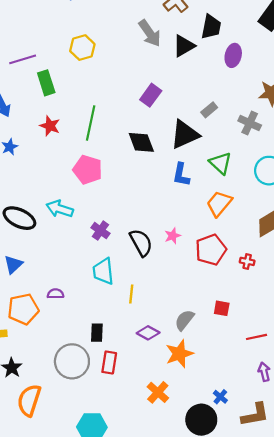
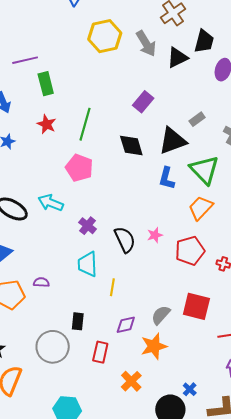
yellow hexagon: (82, 48) -> (105, 36), moved, size x1.4
green triangle: (221, 163) -> (204, 170), size x1.4
red square: (222, 308) -> (196, 306), size x1.8
purple diamond: (148, 333) -> (126, 325), turned -45
red rectangle: (109, 362) -> (100, 352), moved

